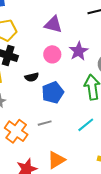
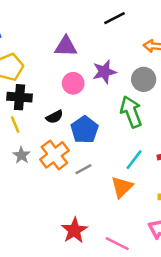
purple star: (79, 51) -> (104, 72), turned 30
orange cross: (16, 131) -> (54, 155), moved, turned 30
orange triangle: (56, 160) -> (122, 187), moved

